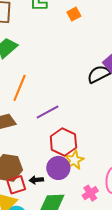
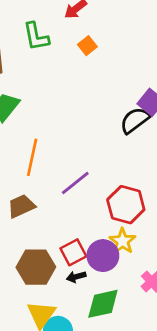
red hexagon: (63, 142) -> (126, 205), moved
red square: (16, 185) -> (73, 252), moved

